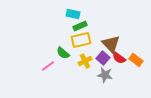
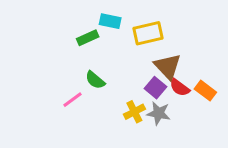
green rectangle: (80, 26) -> (88, 38), moved
yellow rectangle: (81, 40) -> (148, 33), moved
yellow cross: (85, 61) -> (134, 112), moved

